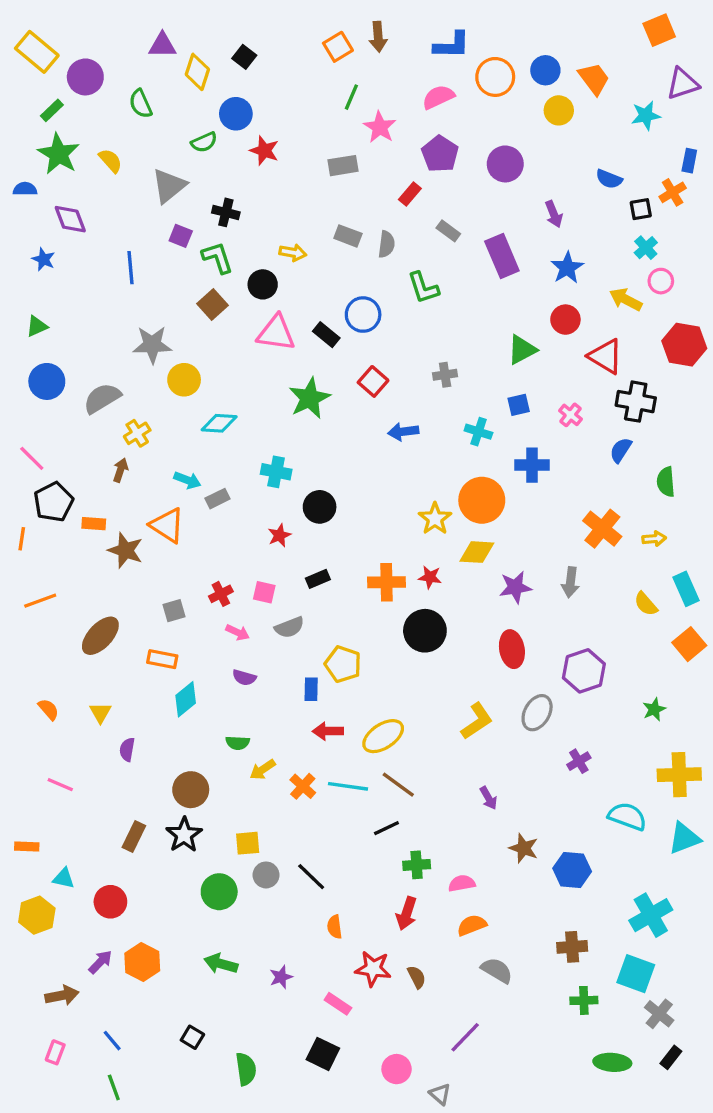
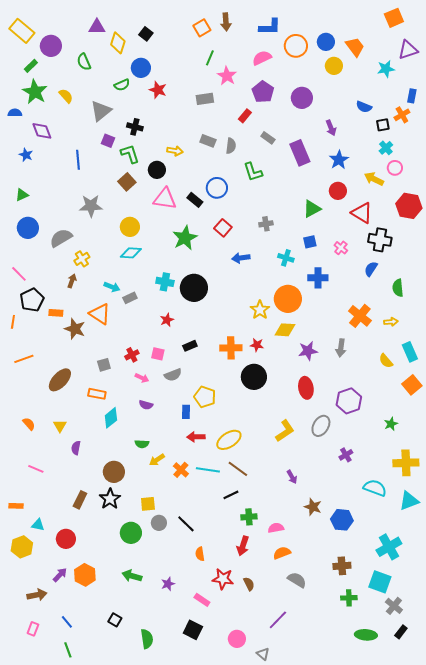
yellow circle: (184, 380) -> (130, 227), moved
black circle: (320, 507) -> (194, 288), moved, size x1.4

